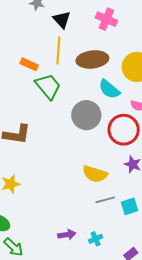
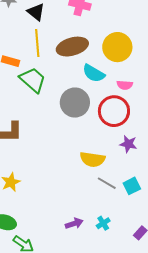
gray line: (105, 200) -> (107, 183), turned 54

